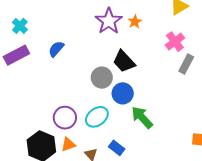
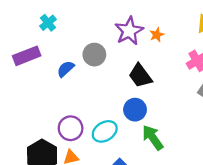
cyan cross: (20, 26) -> (48, 23), moved
blue semicircle: (56, 49) -> (66, 69), moved
gray circle: (102, 78) -> (94, 55), moved

